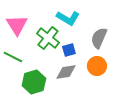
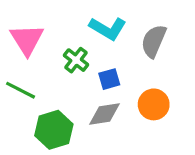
green cross: (48, 38) -> (76, 60), size x0.7
gray semicircle: (99, 38) -> (154, 41), moved

